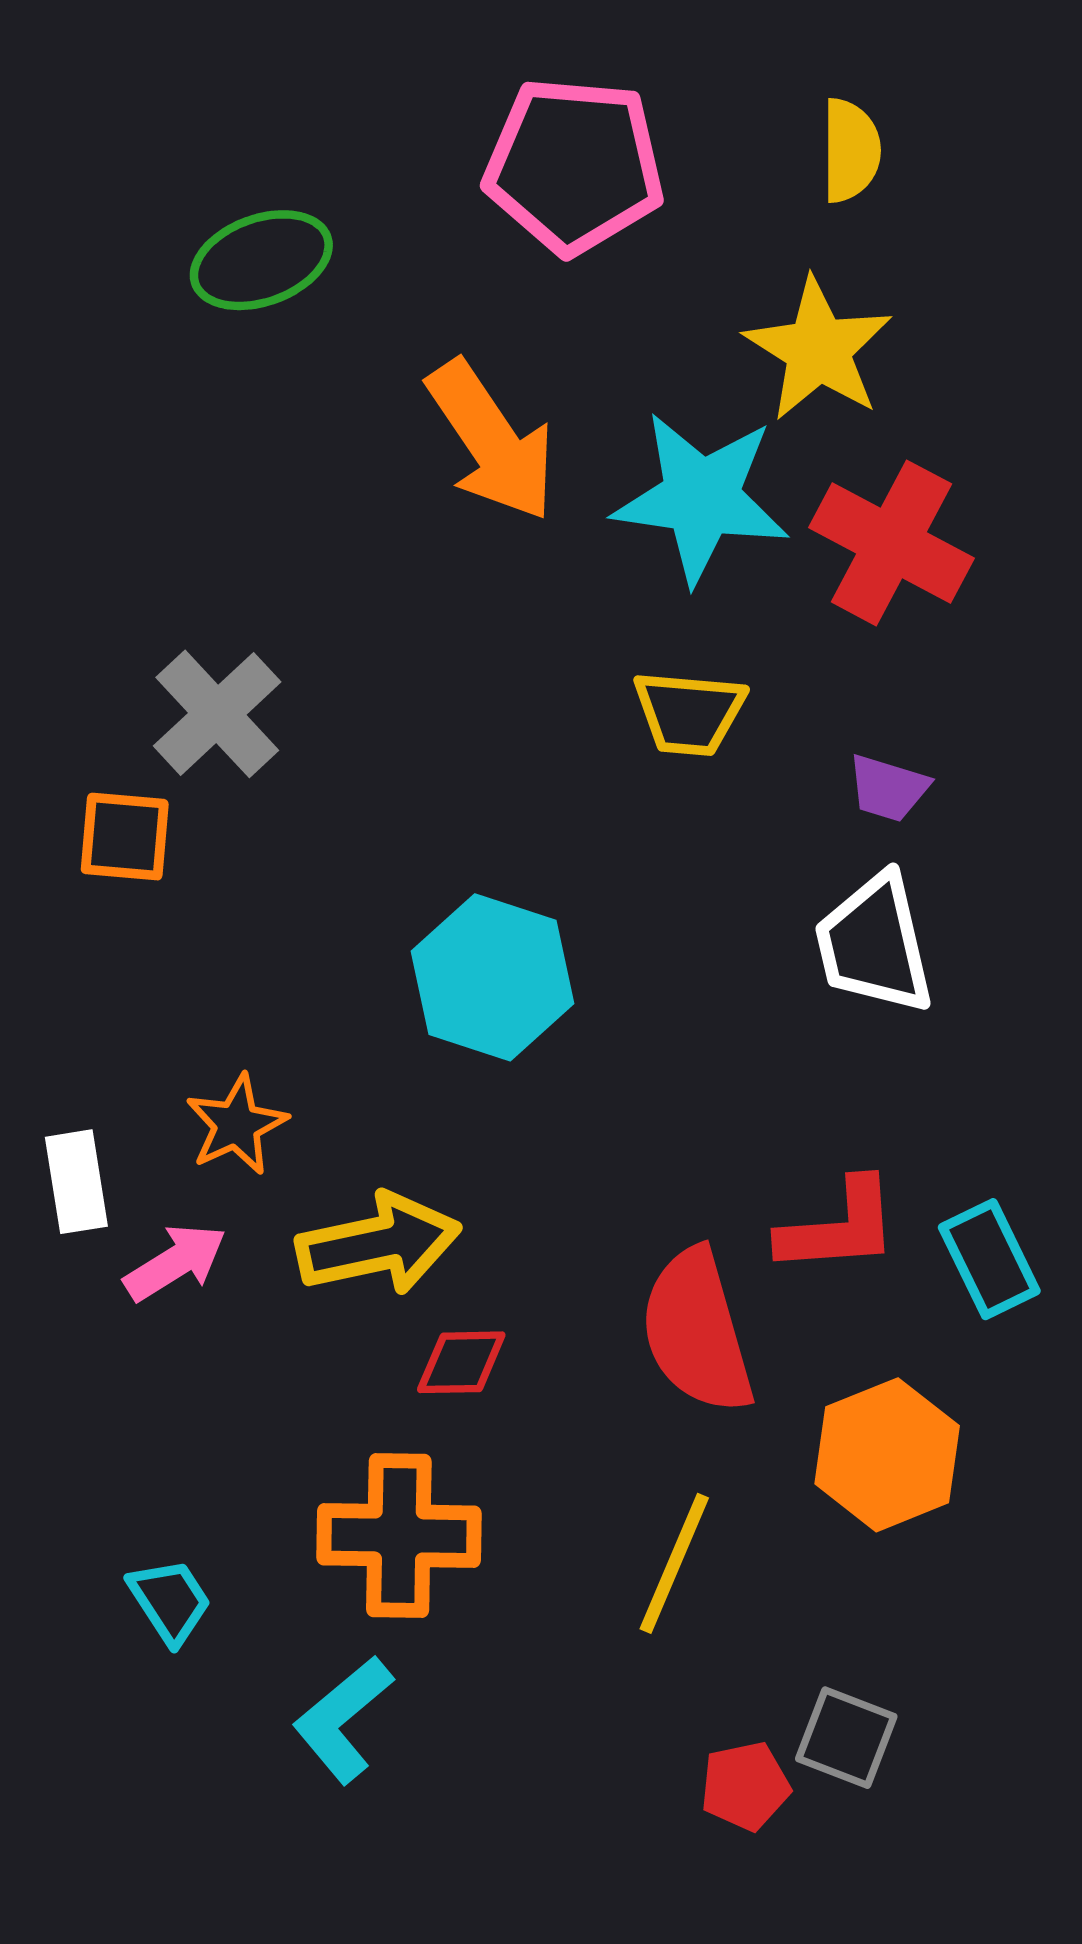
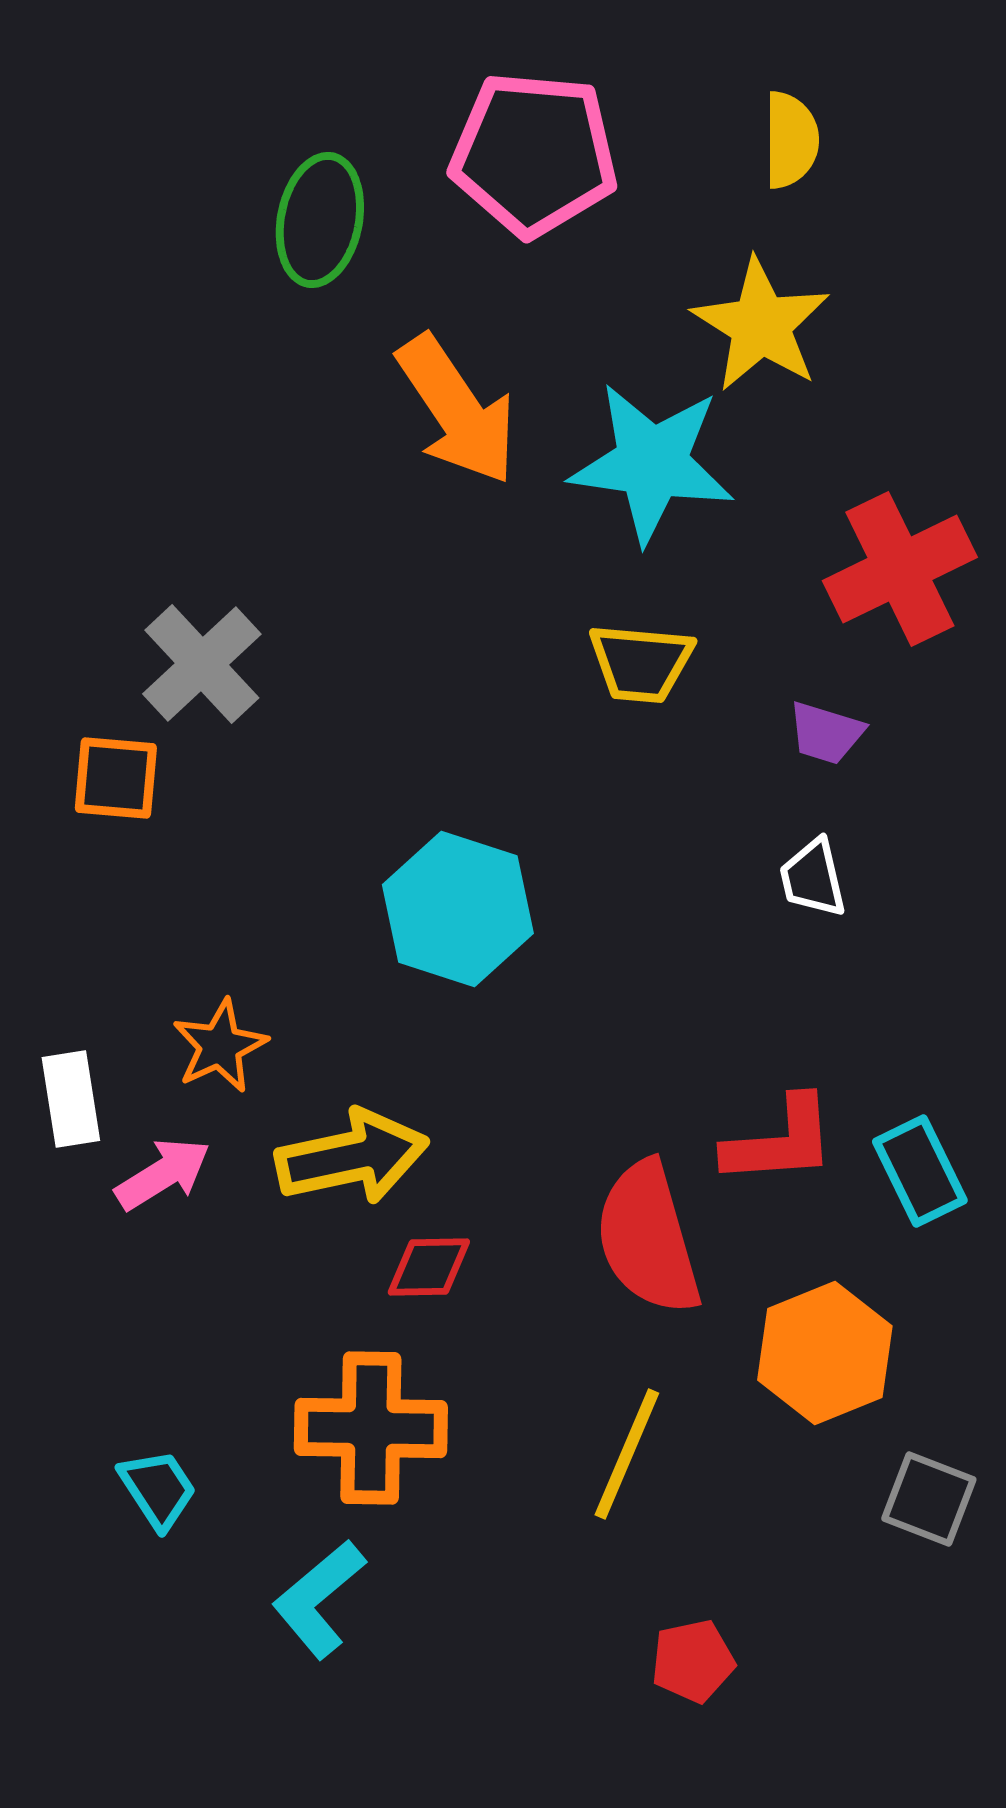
green ellipse: (261, 260) -> (320, 220), moved, turned -59
red cross: (891, 543) -> (900, 569), moved, turned 36
white trapezoid: (874, 944) -> (813, 878), size x0.6
gray square: (846, 1738) -> (929, 1499), moved

